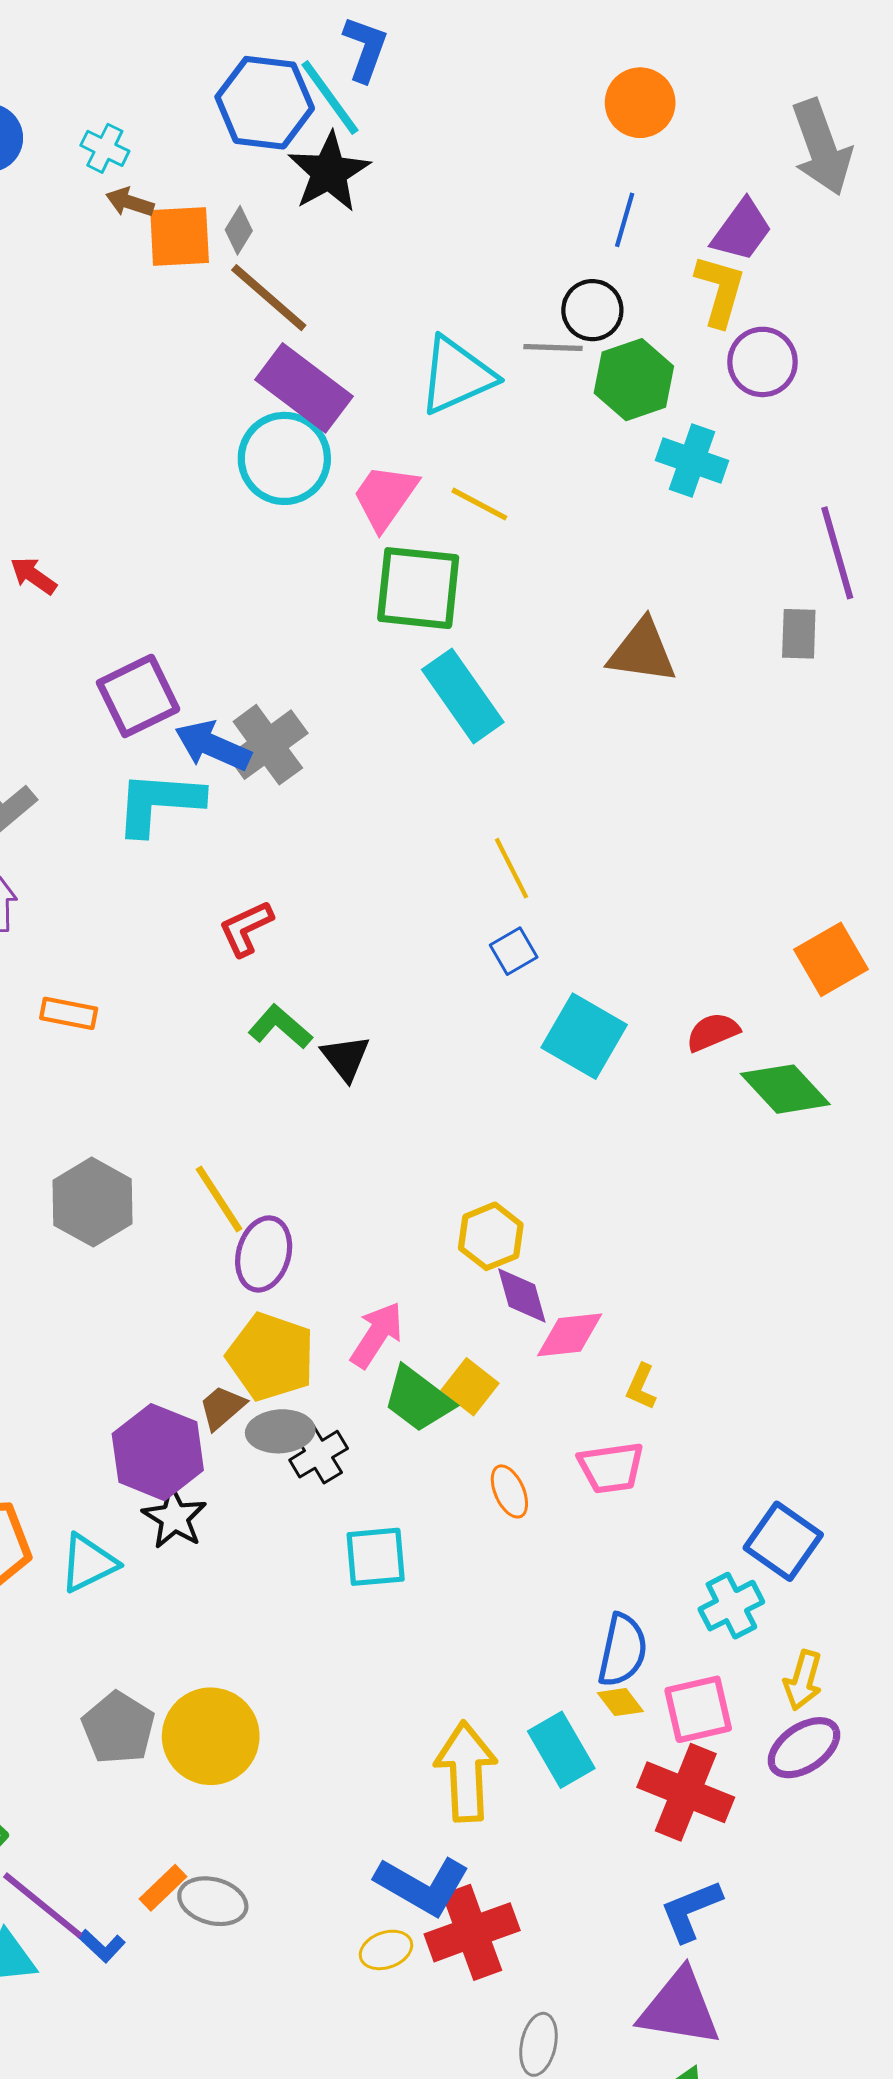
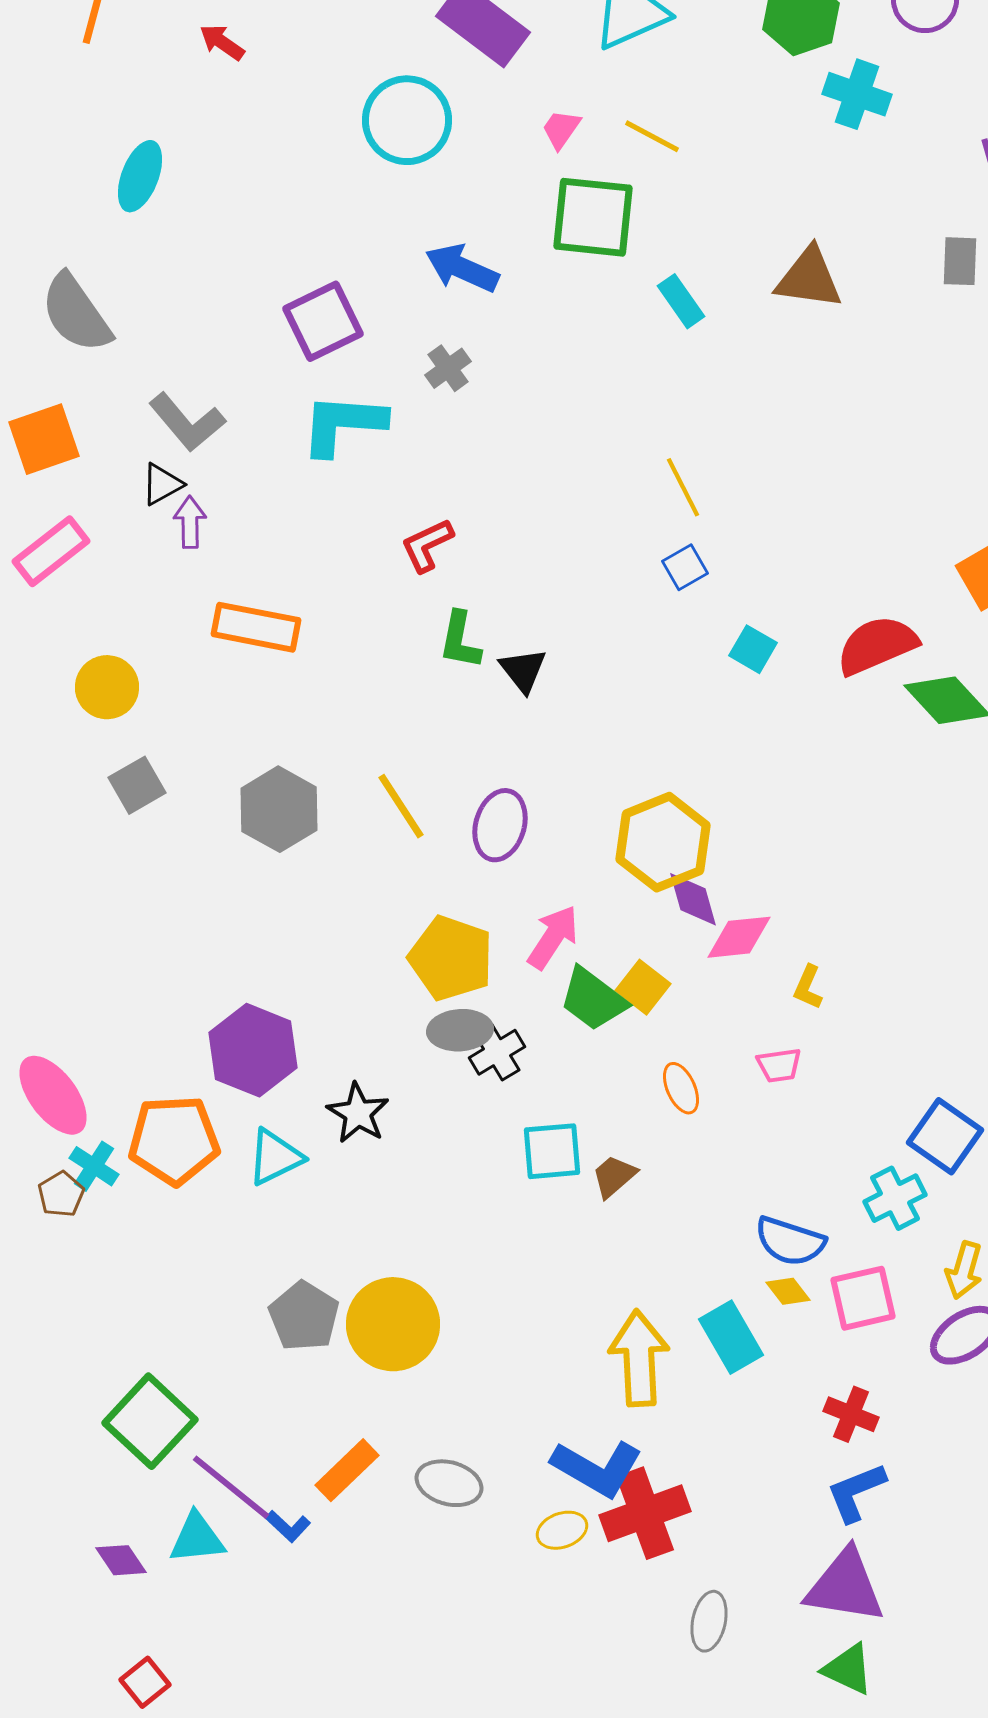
cyan circle: (284, 458) -> (407, 120), moved
pink trapezoid: (385, 497) -> (561, 129), size x0.6
red arrow: (33, 576) -> (222, 42), moved
cyan rectangle: (463, 696) -> (681, 301), moved, size x0.6
gray cross: (268, 745) -> (448, 368), size x0.6
blue arrow: (213, 746) -> (462, 268), moved
orange rectangle: (69, 1013) -> (256, 627), size x1.6
green L-shape: (280, 1027) -> (460, 640), turned -120
red semicircle: (713, 1032) -> (877, 645), size x1.6
cyan square: (584, 1036) -> (753, 649), size x0.6
yellow hexagon: (491, 1236) -> (663, 842), size x1.5
purple ellipse: (264, 1254) -> (500, 825), moved
brown trapezoid: (222, 1407) -> (614, 1176), moved
purple hexagon: (158, 1452) -> (253, 1050), moved
pink trapezoid: (611, 1468) -> (779, 1065), size x0.7
blue semicircle: (622, 1650) -> (790, 1241), turned 96
red cross: (686, 1792) -> (851, 1414), moved, size x0.6
orange rectangle: (163, 1888) -> (347, 1470), size x1.4
gray ellipse: (213, 1901) -> (449, 1483), moved

